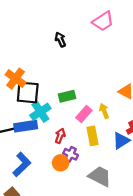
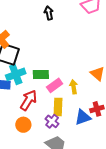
green rectangle: (67, 96) -> (41, 75), moved
red arrow: (60, 136) -> (29, 100), size x1.5
purple cross: (71, 154) -> (52, 121), moved

